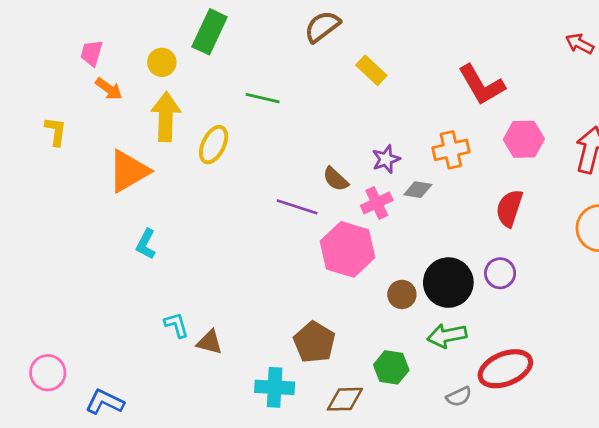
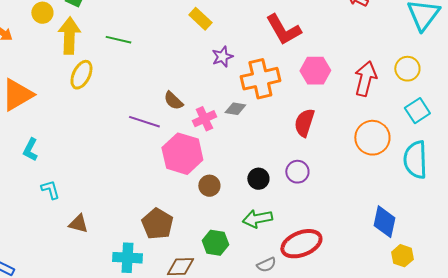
yellow arrow: (166, 117) -> (69, 36), moved
orange cross: (451, 150) -> (260, 79), size x1.4
purple star: (386, 159) -> (222, 57), moved
black circle: (448, 283) -> (258, 179), size x0.6
brown circle: (402, 294) -> (209, 186), moved
cyan L-shape: (176, 325) -> (50, 190), moved

